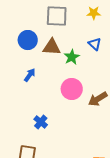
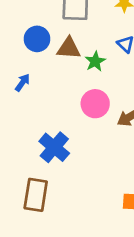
blue arrow: (30, 75) -> (22, 83), moved
blue cross: (41, 122) -> (54, 147), size x1.6

